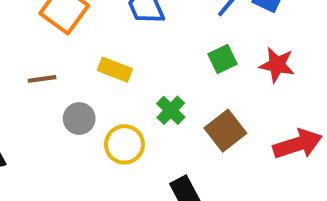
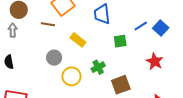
green square: (222, 59) -> (120, 41), moved
brown line: (42, 79) -> (48, 24), moved

